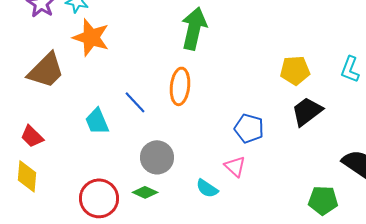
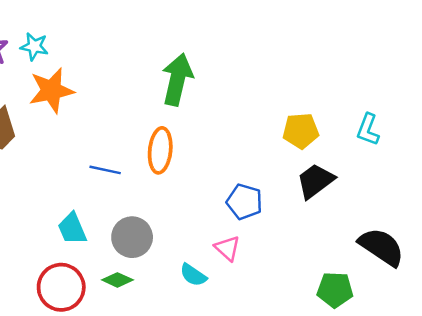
orange star: (91, 37) -> (51, 90), turned -30
blue line: (135, 102) -> (105, 170), turned -35
cyan trapezoid: (97, 121) -> (72, 229), moved

